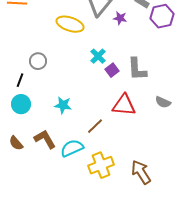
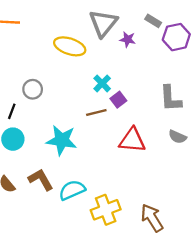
gray L-shape: (137, 69) -> (171, 99), moved
cyan star: (63, 105) -> (62, 140), size x1.5
brown line: (95, 126) -> (96, 112), moved, turned 30

